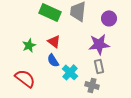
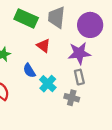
purple circle: (109, 18) -> (90, 25), size x1.5
red triangle: (54, 41) -> (43, 46), moved

